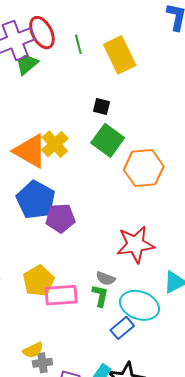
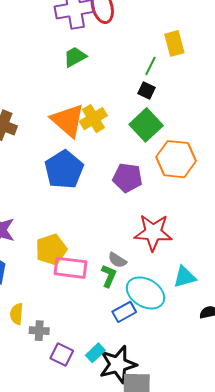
green line: (78, 44) -> (150, 66), moved, turned 30
yellow rectangle: (120, 55) -> (174, 43), size x0.7
green trapezoid: (27, 64) -> (75, 57), moved
purple pentagon: (60, 218) -> (128, 178), moved
yellow semicircle: (33, 350) -> (17, 314), moved, turned 110

